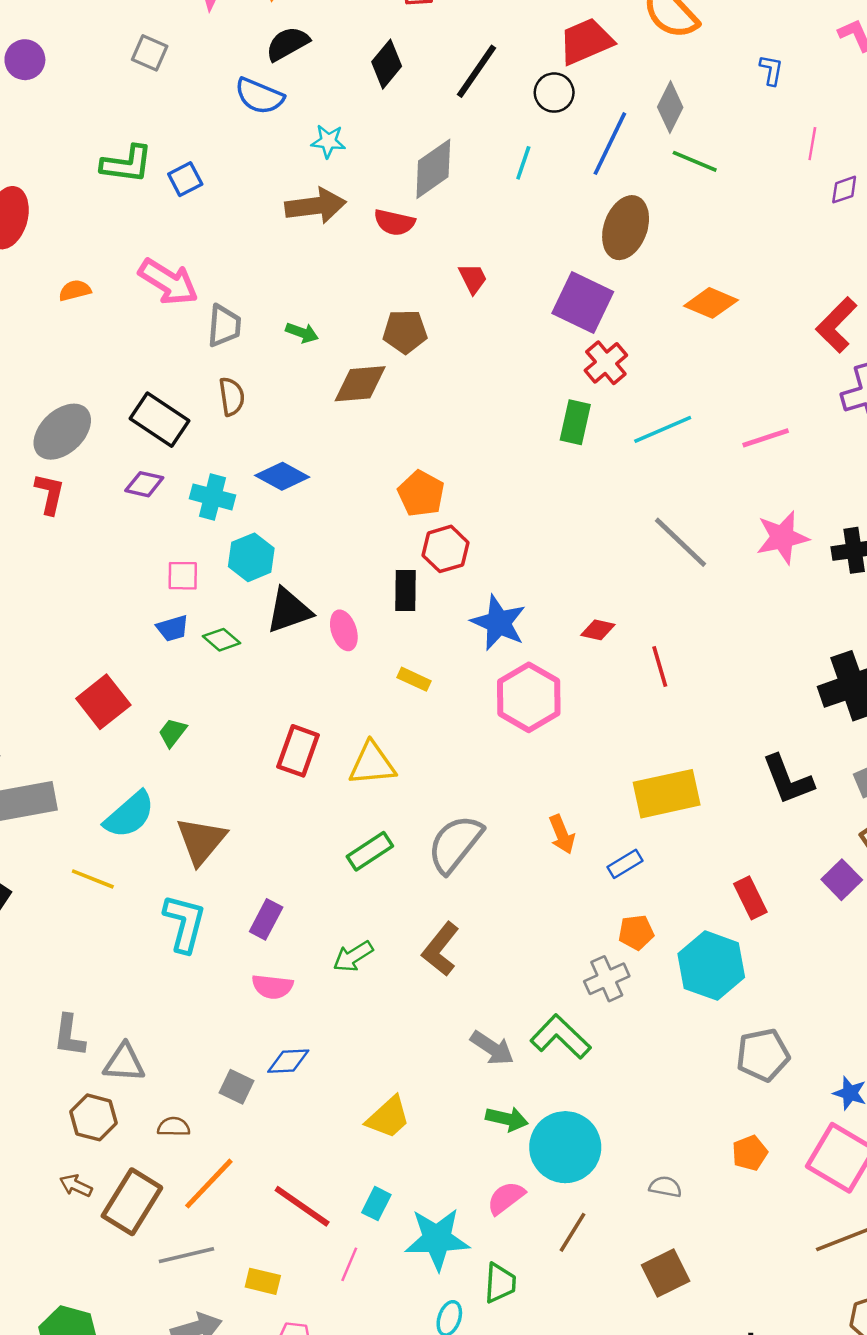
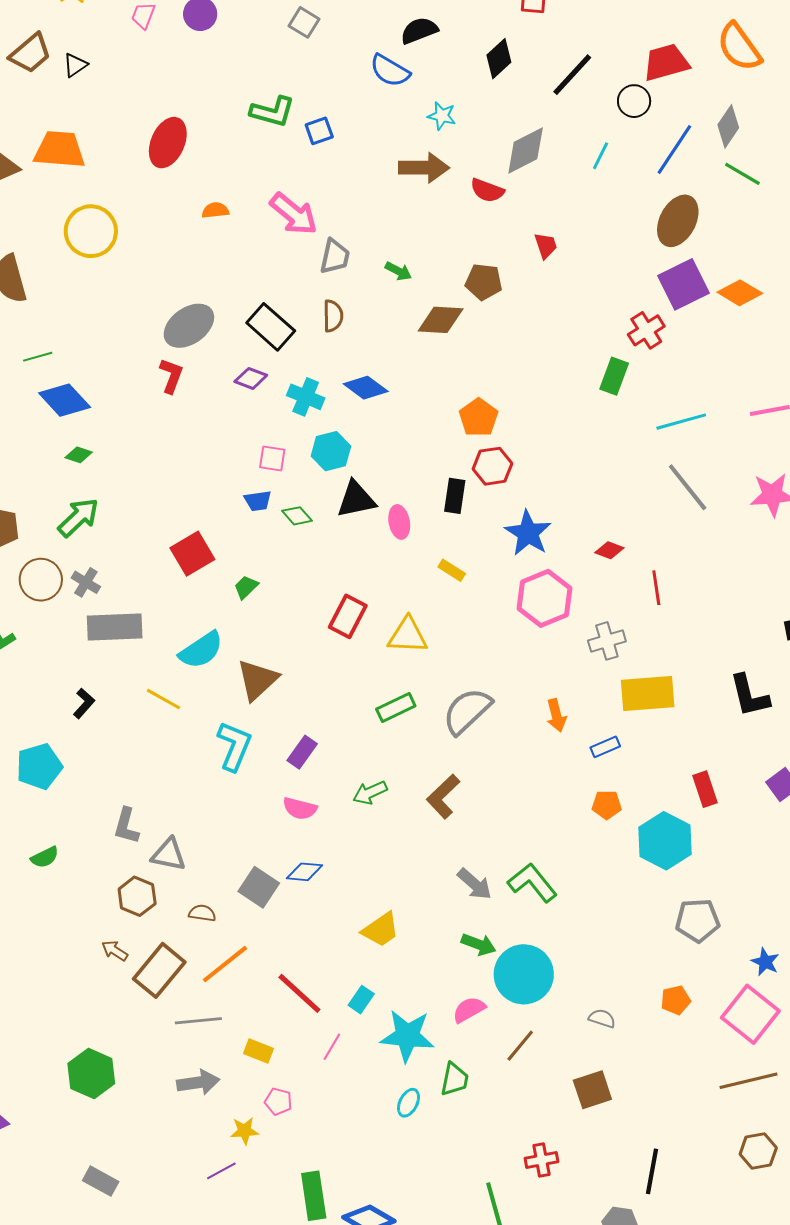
purple square: (583, 303) -> (683, 284), moved, turned 30
cyan line: (663, 429) -> (681, 422), moved
gray cross: (607, 979) -> (607, 641), moved
gray square: (236, 1087) -> (259, 887), size x1.4

